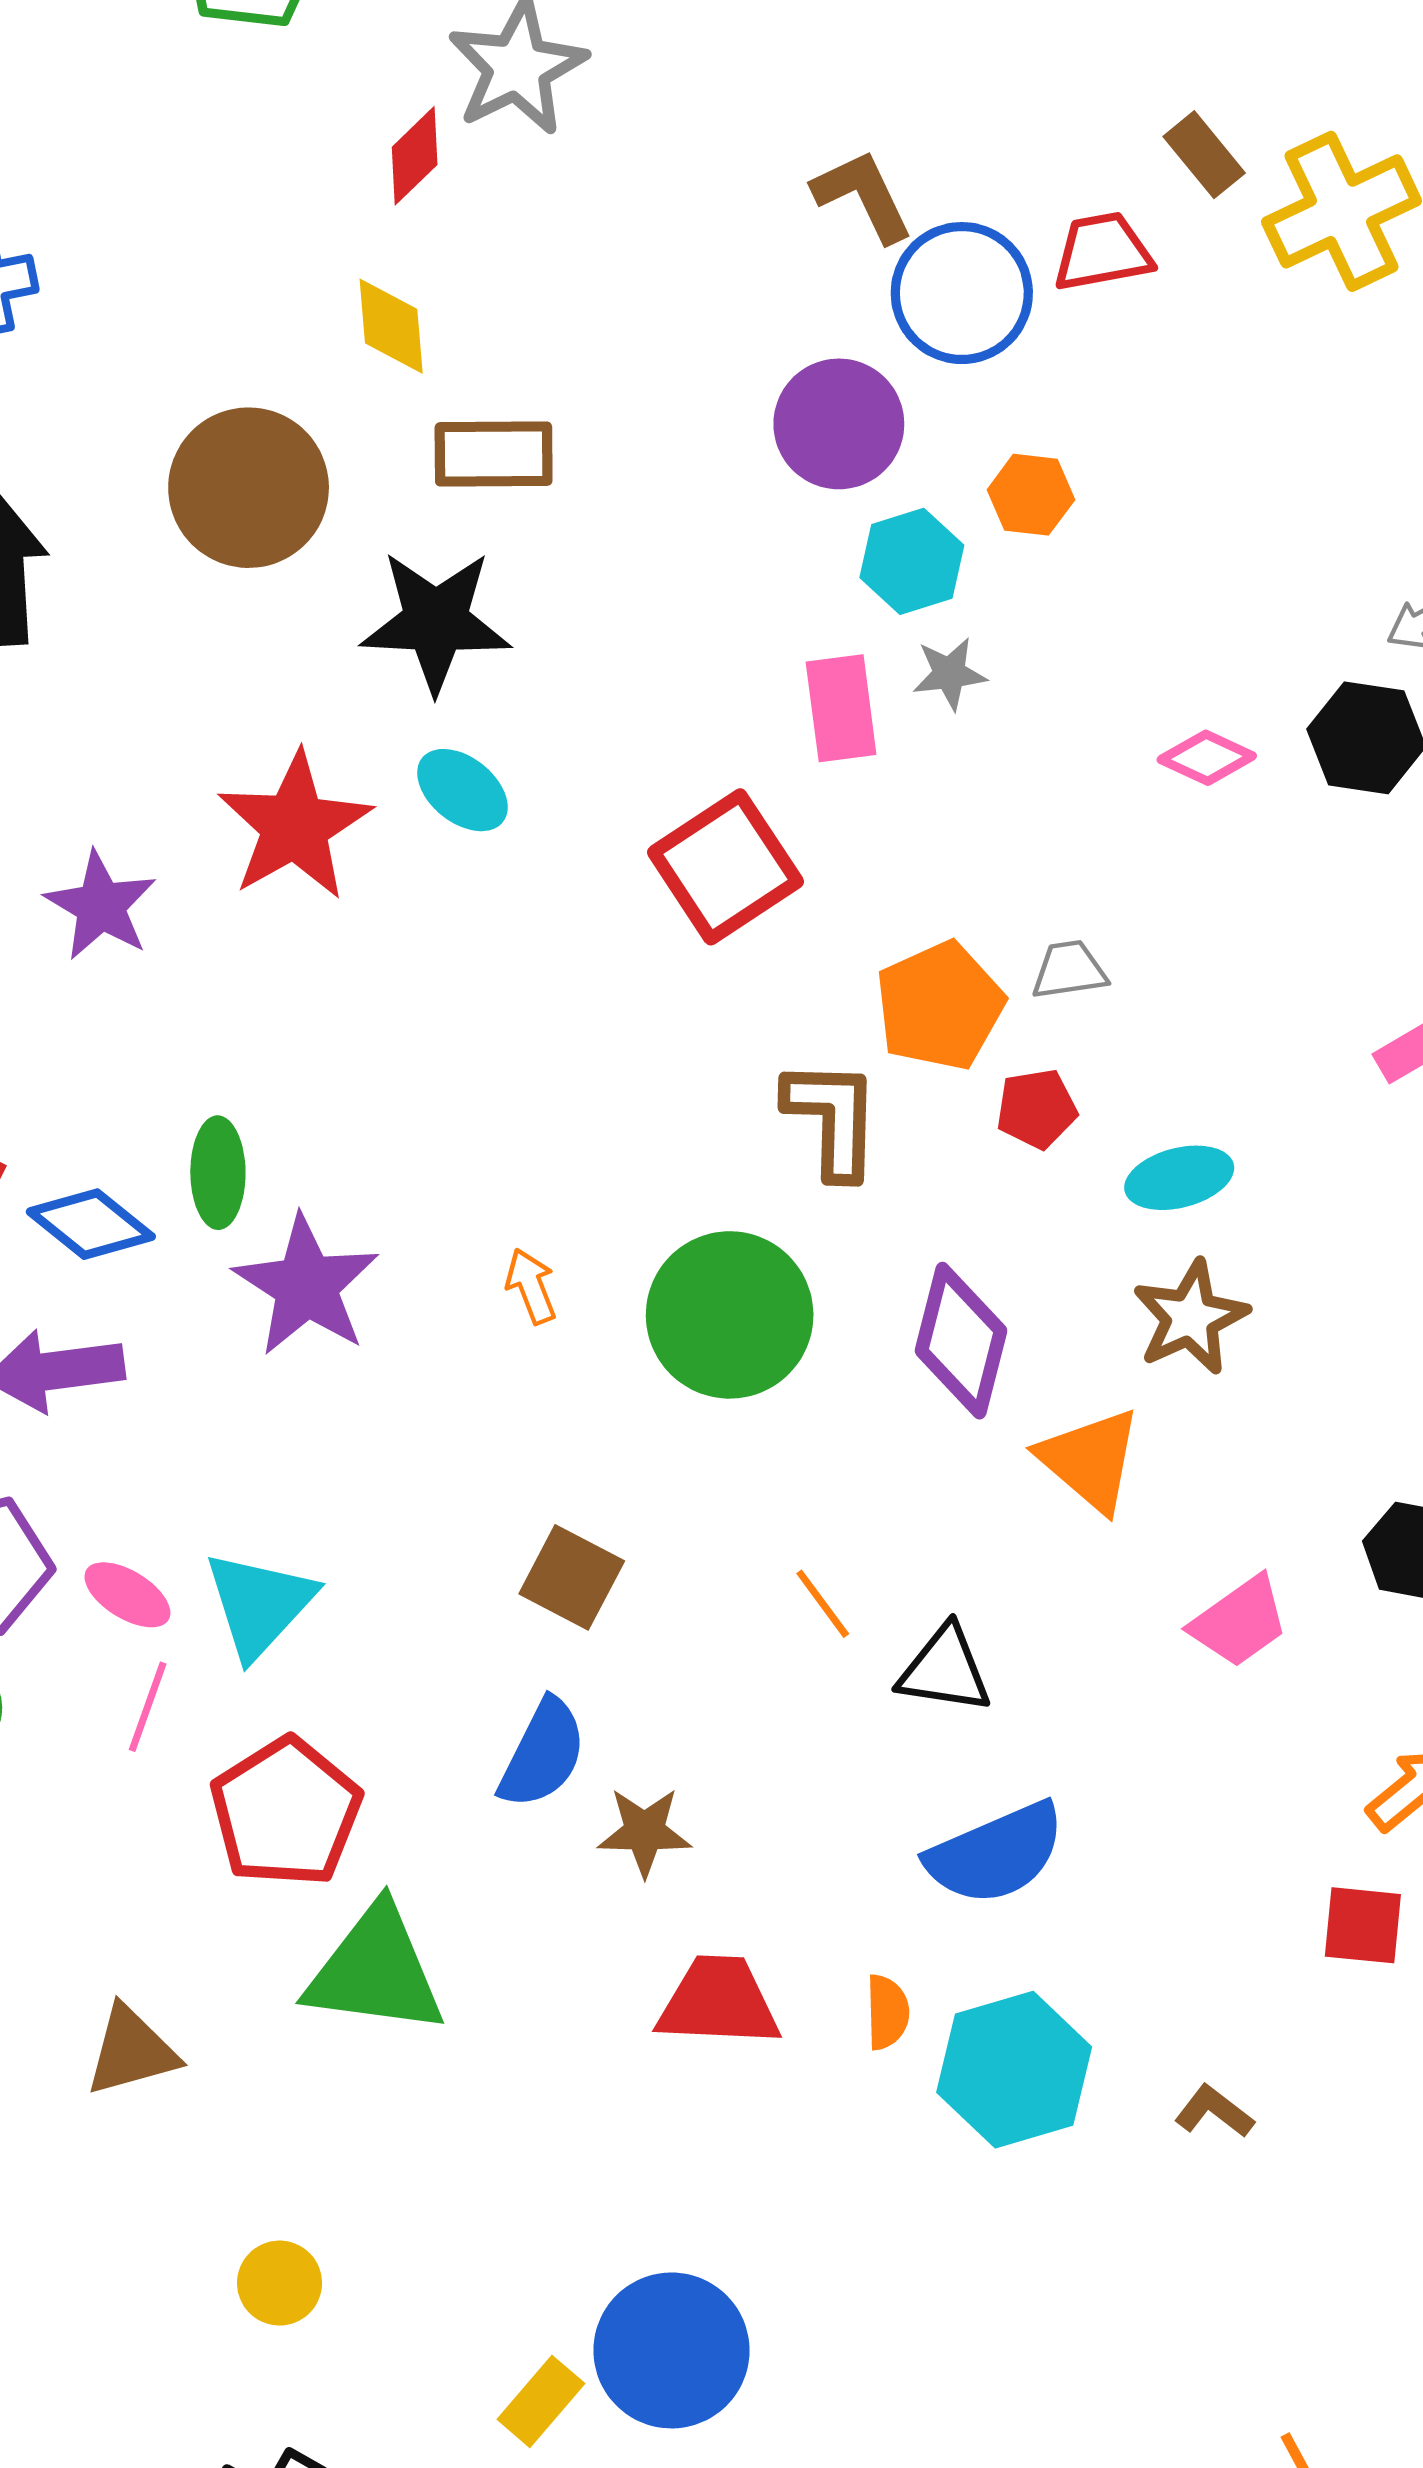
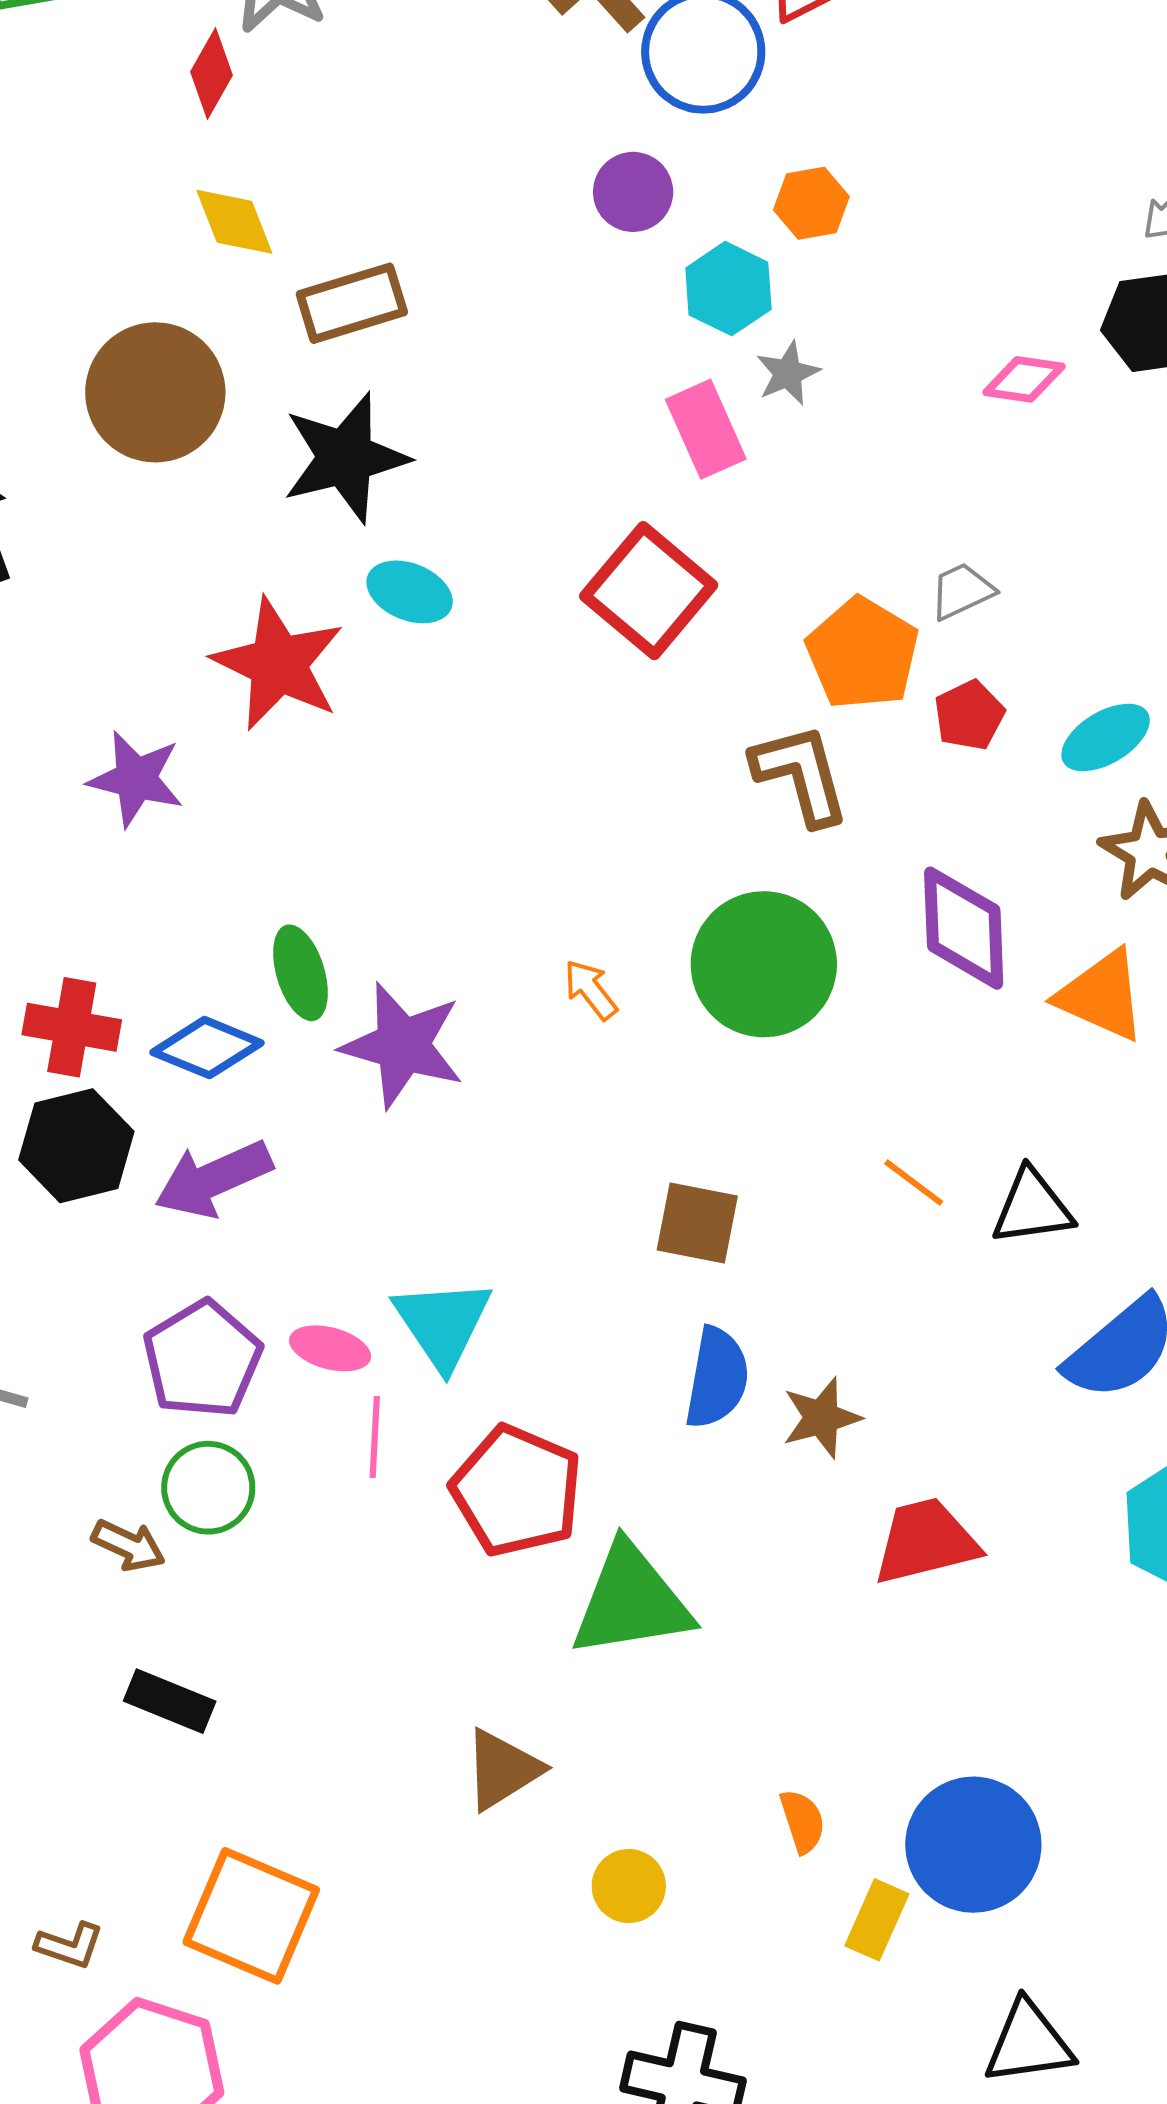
purple circle: (839, 424) -> (633, 192), size x0.7
orange semicircle: (887, 2012) -> (802, 1821), moved
brown triangle: (132, 2051) -> (502, 1769), moved

